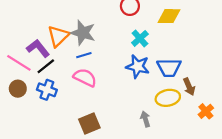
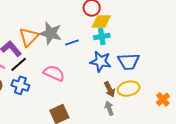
yellow diamond: (169, 16) -> (101, 21), moved
cyan cross: (140, 38) -> (102, 36), turned 35
blue line: (84, 55) -> (72, 43), moved
brown arrow: (189, 87) -> (110, 89), moved

